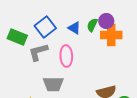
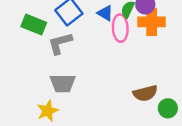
pink ellipse: (66, 56) -> (120, 28), moved
gray trapezoid: (53, 84) -> (63, 83), moved

